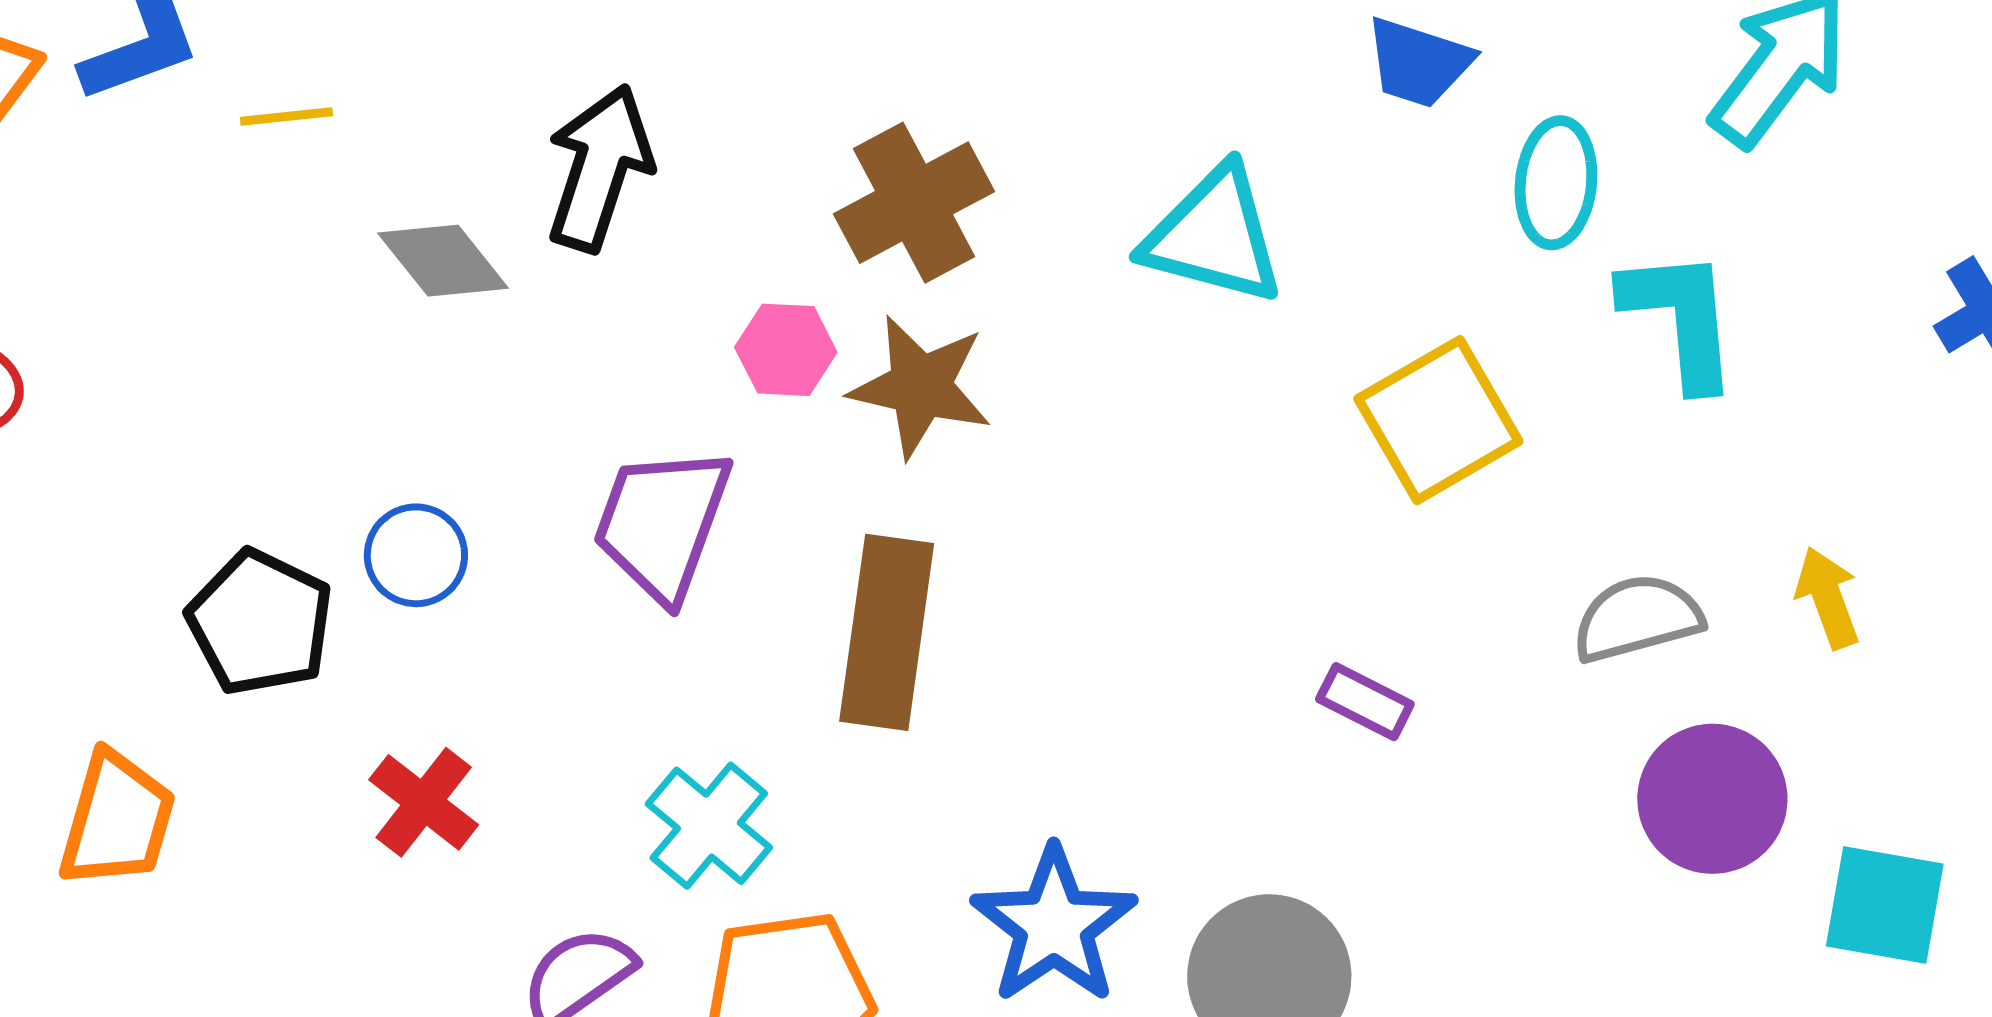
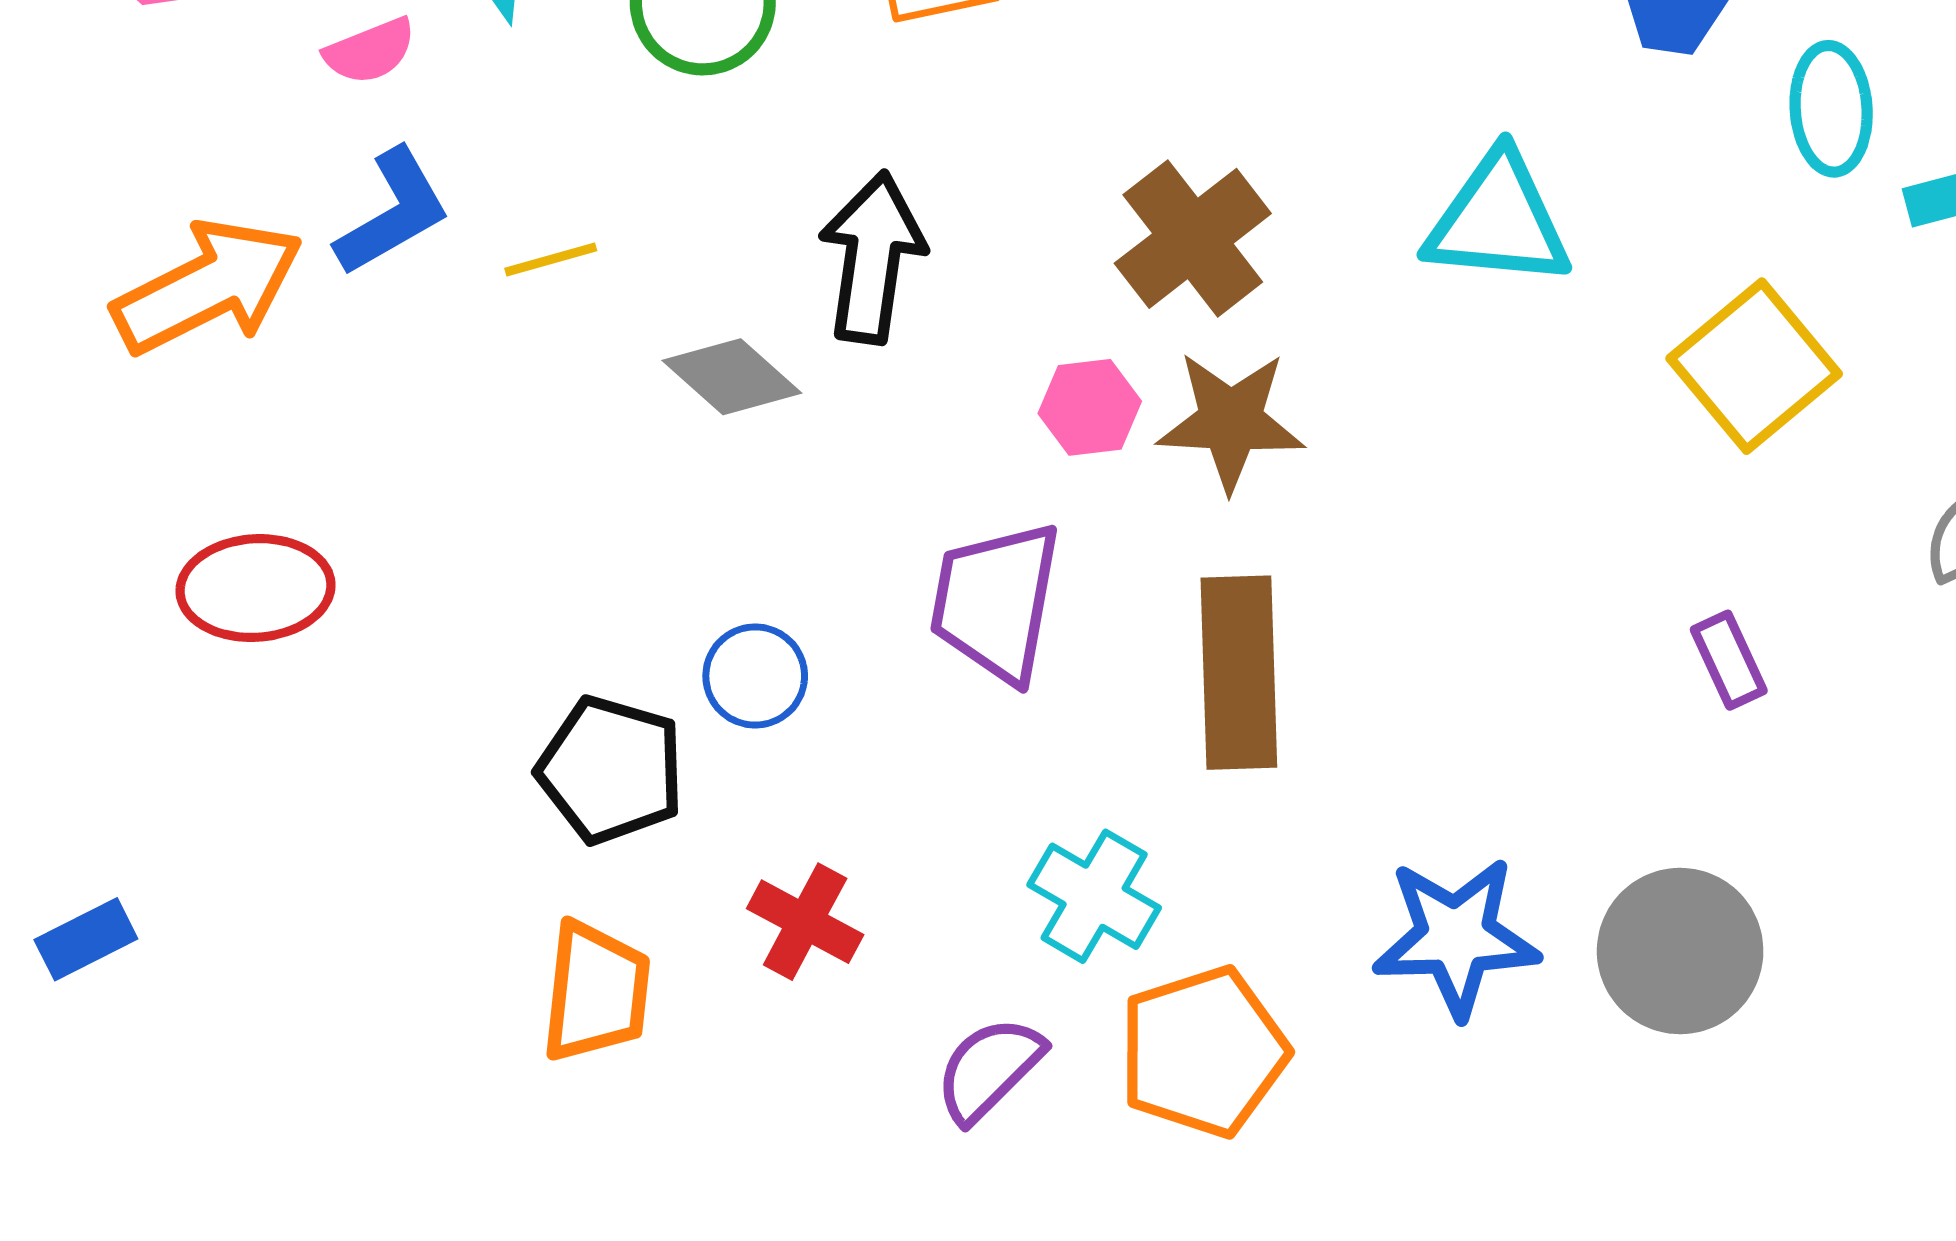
purple rectangle: (1365, 702) -> (1729, 660), turned 48
orange trapezoid: (117, 820) -> (596, 992), moved
blue star: (1054, 925) -> (1456, 937), turned -30

